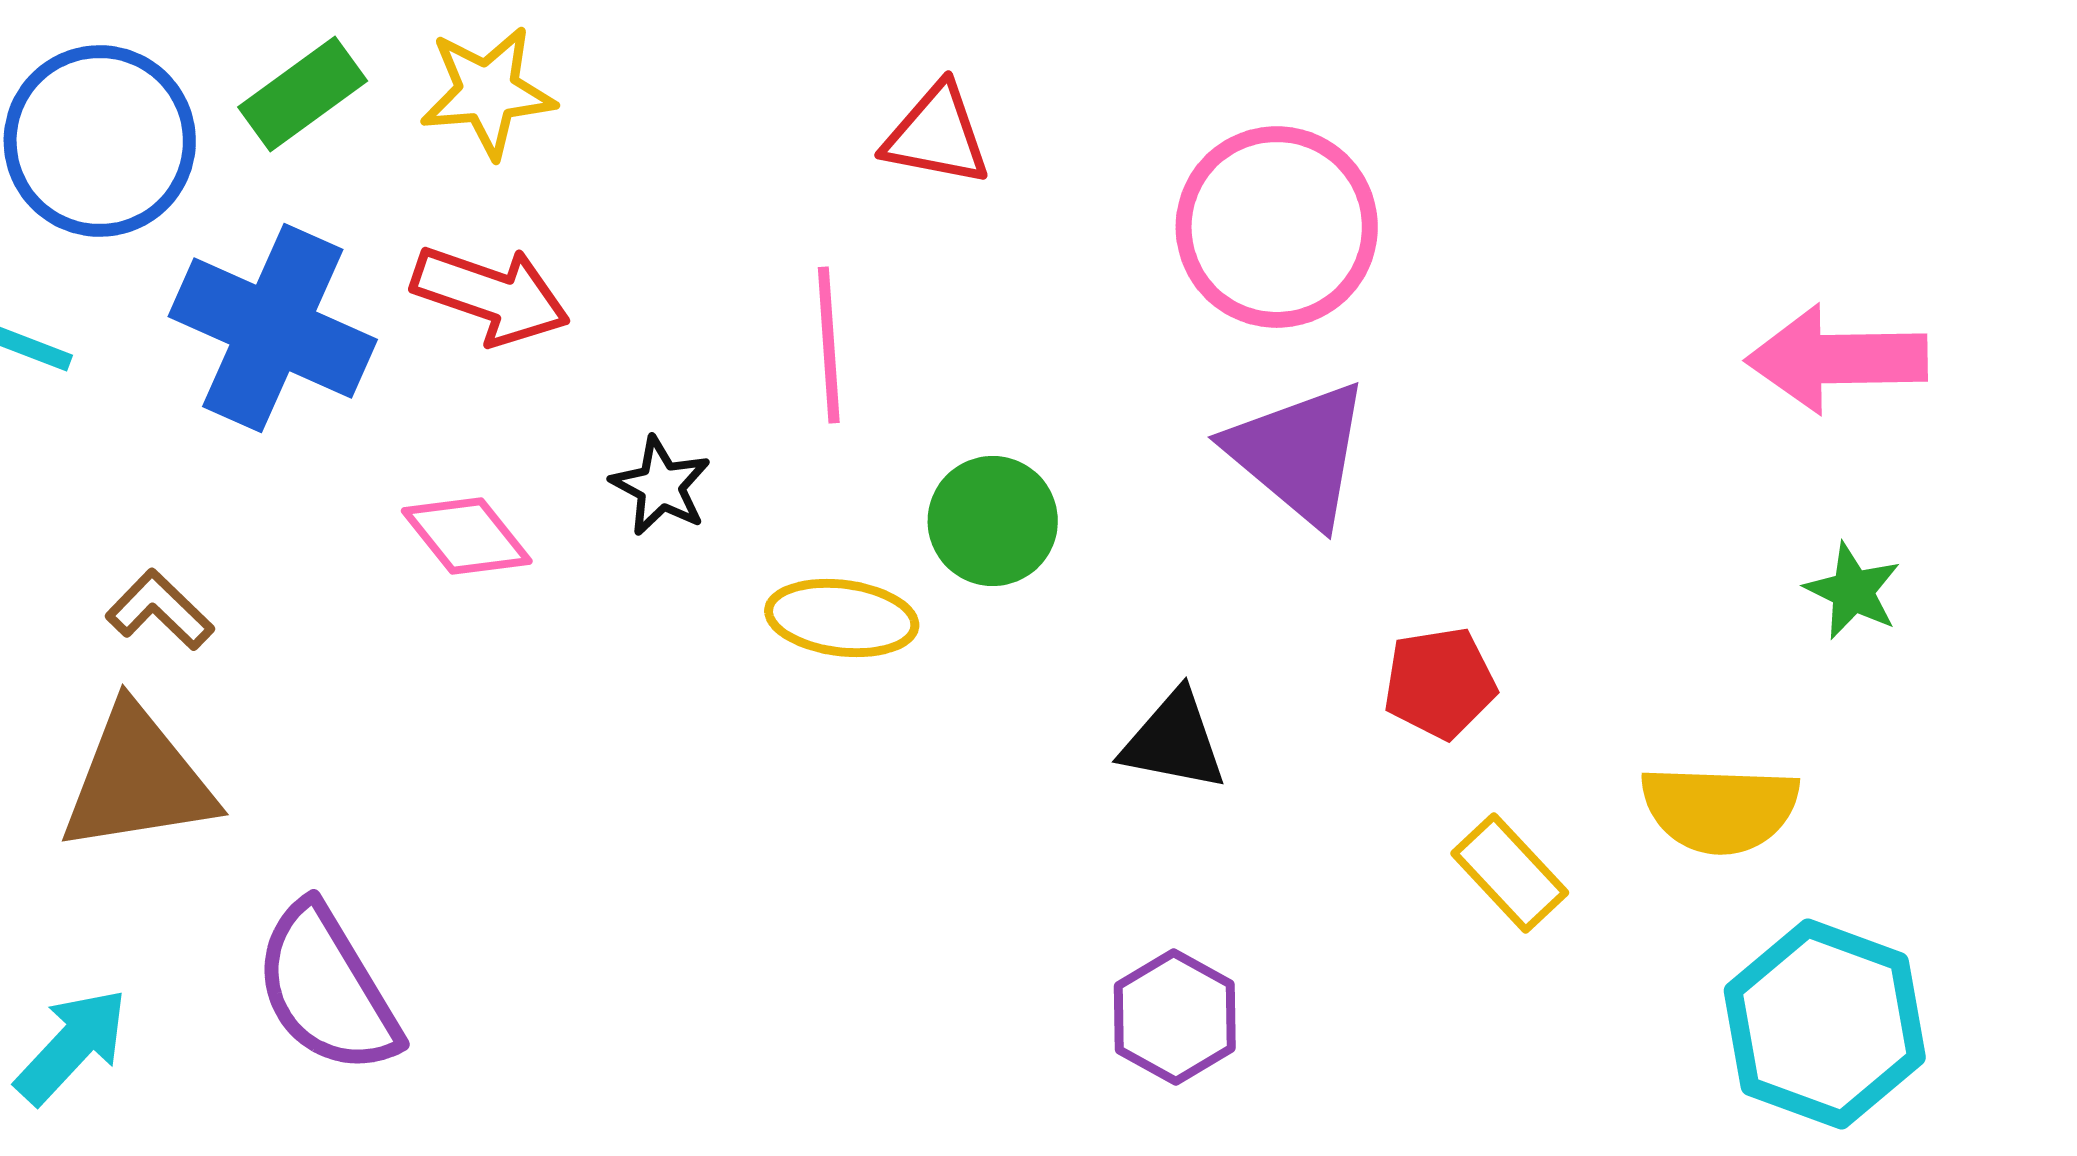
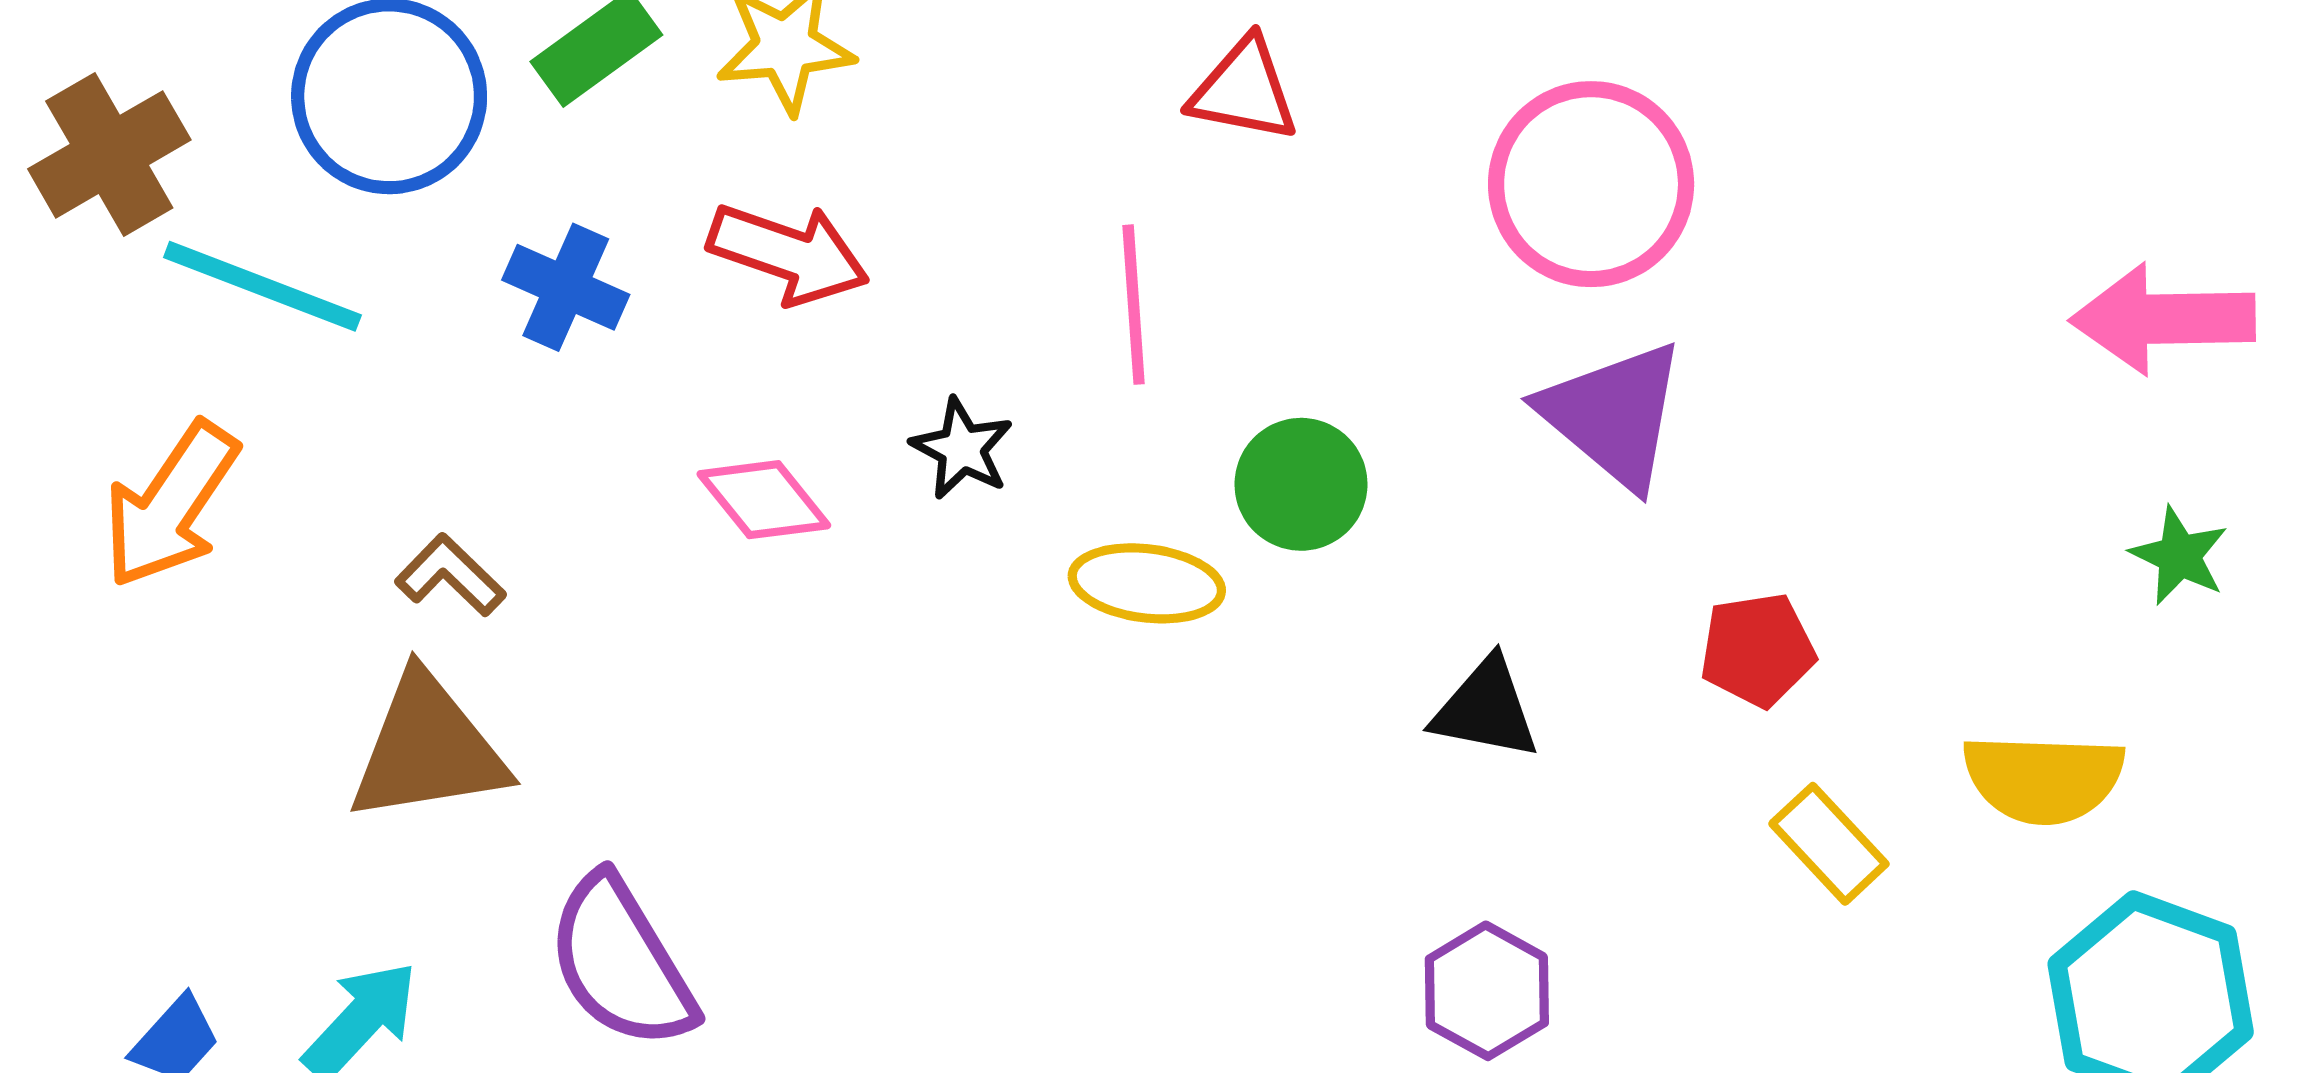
blue cross: (273, 328) -> (566, 287), size x0.6

